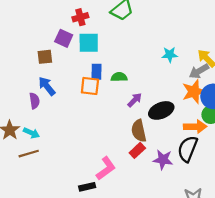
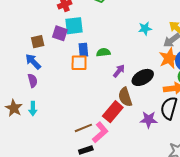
purple square: (64, 38) -> (60, 33), moved
blue arrow: (47, 86) -> (33, 62), moved
cyan arrow: (31, 133) -> (33, 109), turned 72
red rectangle: (137, 150) -> (113, 112), moved, size x1.5
brown line: (29, 154) -> (83, 128), moved

